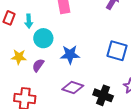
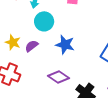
yellow star: (19, 57) -> (13, 42), moved

